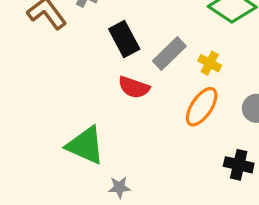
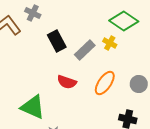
yellow cross: (210, 63) -> (110, 43), moved
red semicircle: (134, 87) -> (67, 82), moved

